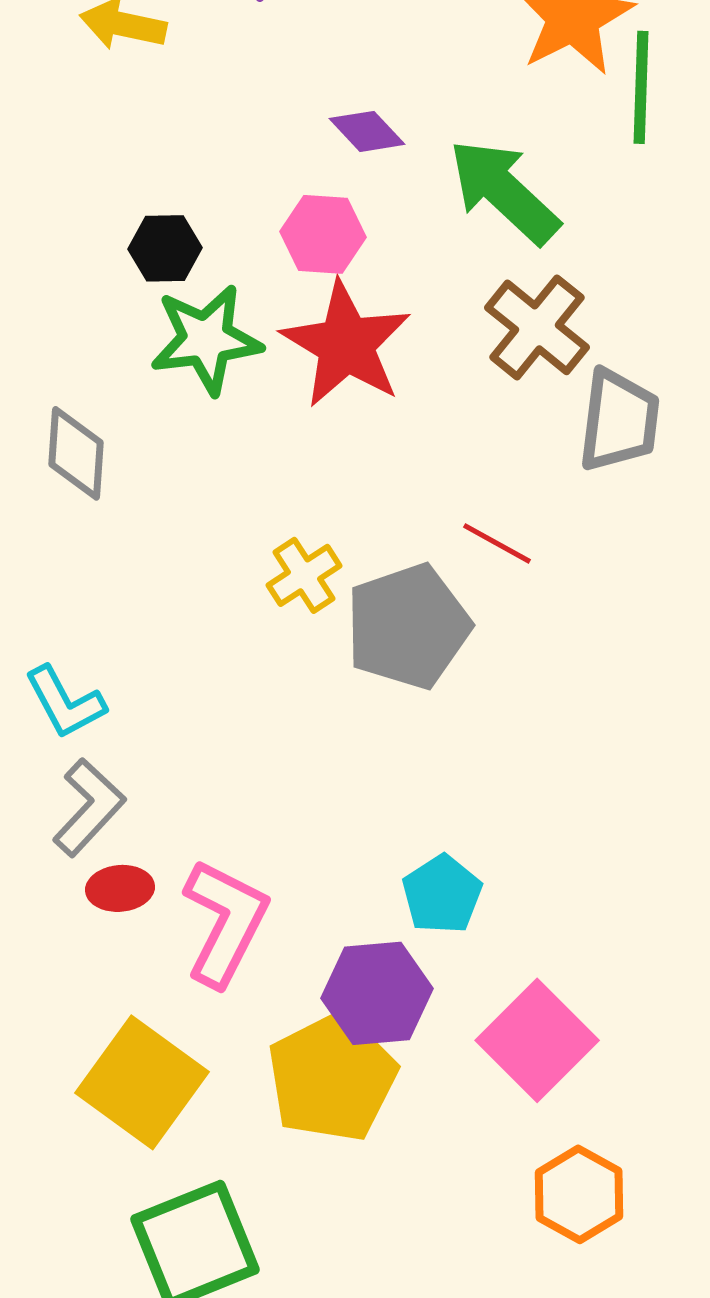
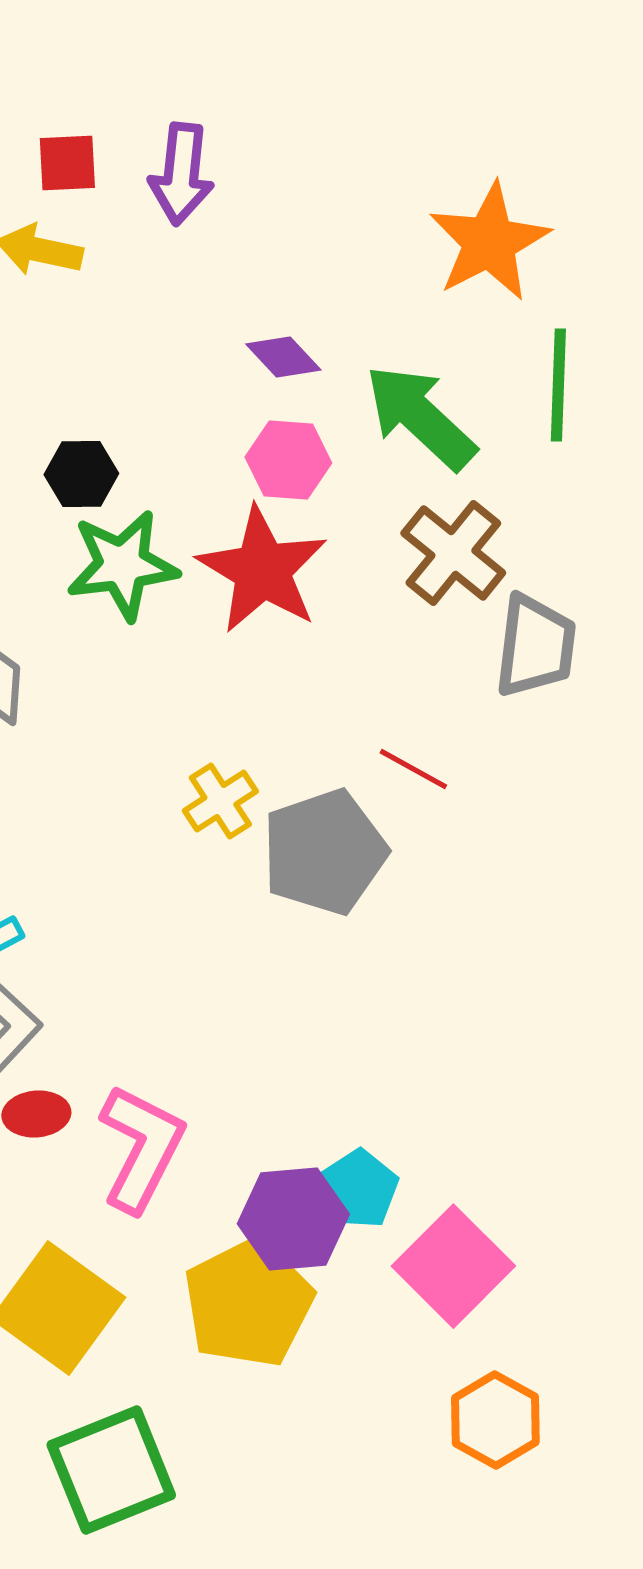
green line: (641, 87) -> (558, 385), moved
pink hexagon: (323, 234) -> (288, 460), moved
cyan pentagon: (442, 894) -> (358, 1189), moved

